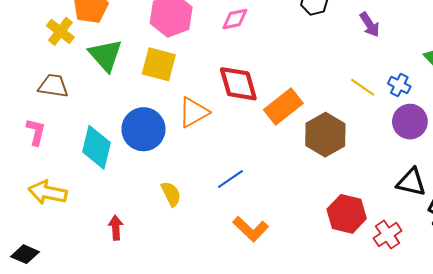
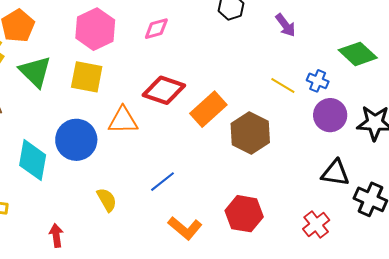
red diamond: (238, 84) -> (164, 90), turned -51
orange triangle: (194, 112) -> (123, 120), turned 32
red hexagon: (347, 214) -> (244, 214), moved

